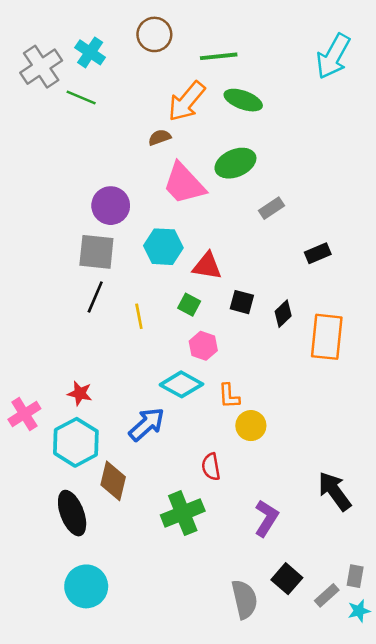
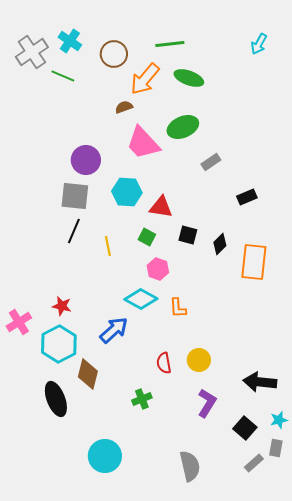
brown circle: (154, 34) -> (114, 54), moved
cyan arrow: (333, 56) -> (259, 44), size x0.6
yellow circle: (251, 426) -> (199, 360), moved
black arrow: (335, 491) -> (260, 382), turned -48
green cross: (183, 513) -> (142, 399), size x0.6
black square: (287, 579) -> (245, 428), moved
cyan circle: (86, 586) -> (105, 456), moved
cyan star: (359, 611) -> (279, 420), moved

